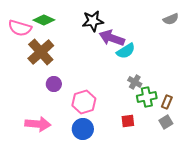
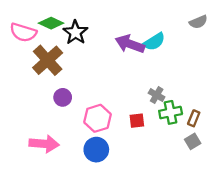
black star: (93, 21) -> (75, 32), moved, turned -30
cyan semicircle: (126, 51) -> (154, 42), moved
red square: (128, 121) -> (137, 121), moved

